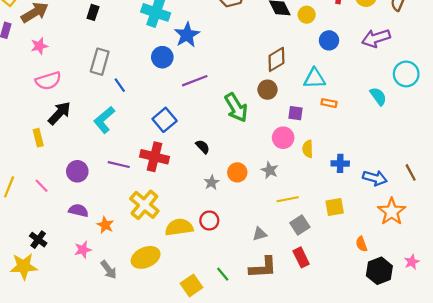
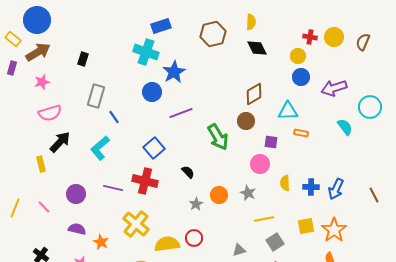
black rectangle: (93, 12) -> (83, 59), moved
yellow circle: (307, 15) -> (298, 56), moved
purple arrow: (376, 38) -> (334, 88), moved
yellow semicircle: (308, 149) -> (285, 183), moved
blue arrow: (375, 178) -> (336, 189), moved, turned 100
orange star: (392, 212) -> (334, 230), moved

